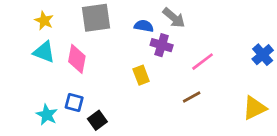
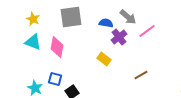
purple cross: (162, 45) -> (119, 37), turned 35
pink line: (203, 62) -> (147, 31), moved
yellow rectangle: (141, 75) -> (104, 59), turned -32

